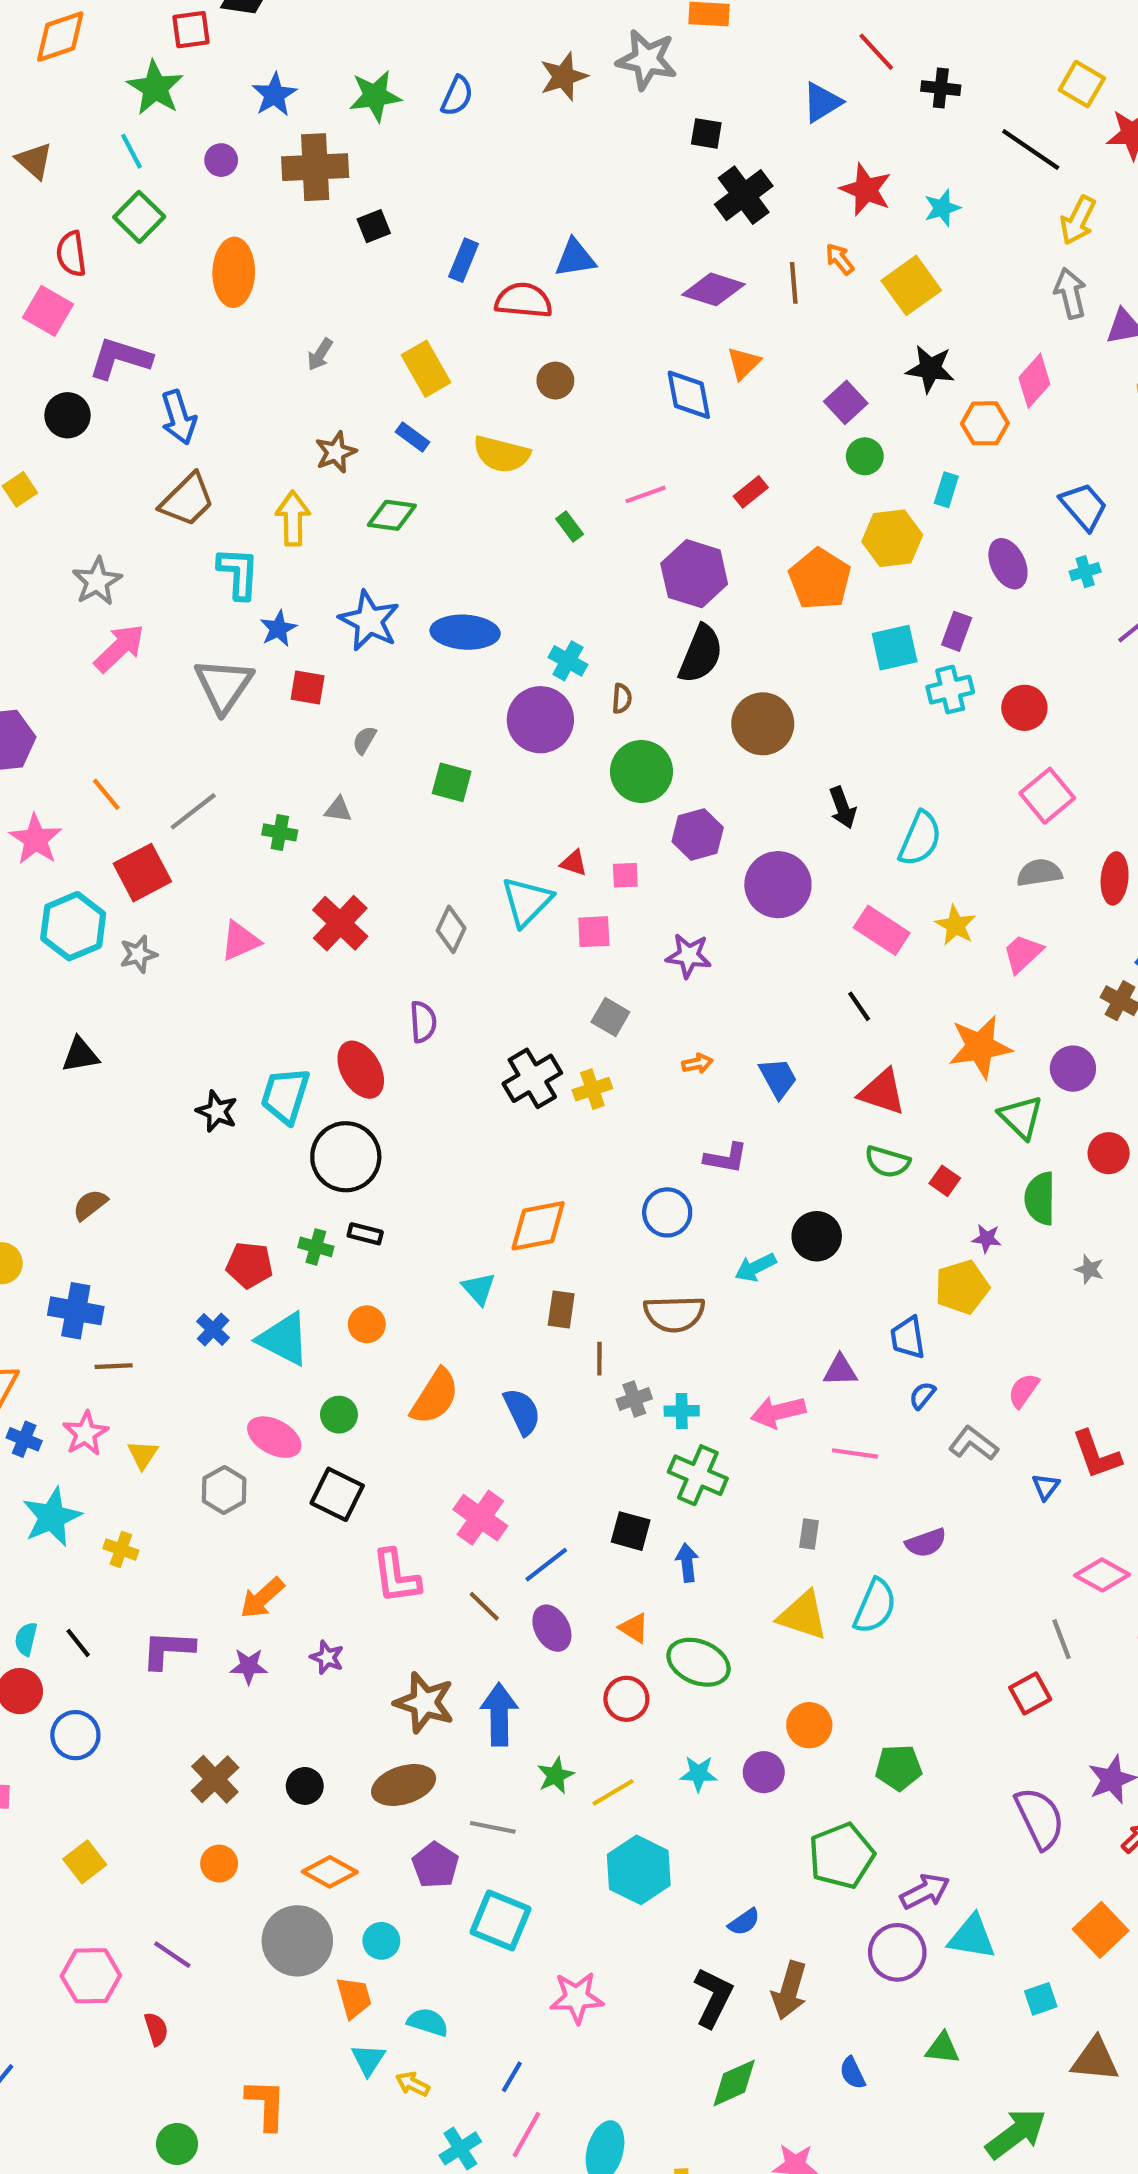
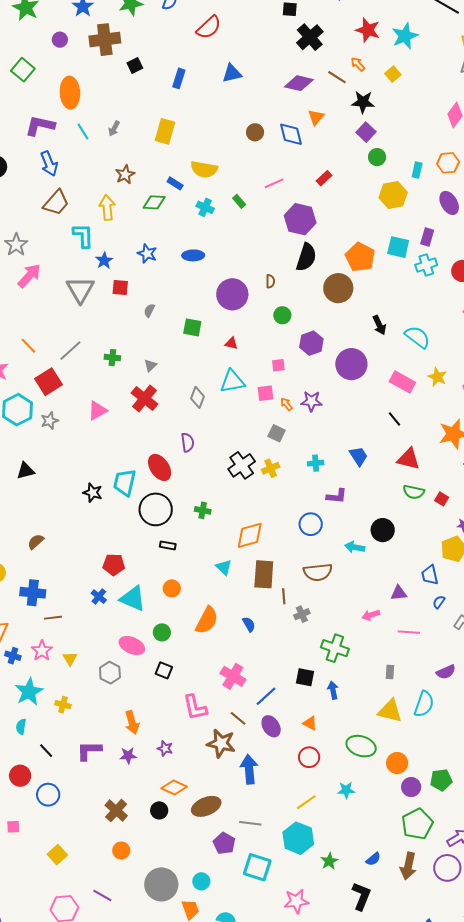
cyan line: (131, 151) -> (83, 132), moved
cyan star: (942, 208) -> (405, 36), size x1.5
brown line: (794, 283) -> (337, 77), turned -48
yellow square: (911, 285) -> (393, 74), size x0.6
red semicircle: (524, 300) -> (209, 27), moved, turned 136
purple L-shape: (120, 358) -> (40, 126), moved
yellow rectangle: (426, 369) -> (165, 131), turned 50
black star: (930, 369) -> (363, 102), moved
brown circle: (555, 381) -> (255, 132), moved
orange hexagon: (985, 423) -> (448, 163), moved
blue rectangle: (412, 437) -> (175, 183), moved
orange pentagon: (820, 579) -> (360, 257), moved
blue star: (369, 621) -> (147, 253), size x0.7
blue ellipse: (465, 632) -> (193, 255), size x0.7
cyan square: (895, 648) -> (398, 247), turned 30
cyan cross: (568, 661) -> (205, 207), moved
green circle: (642, 771) -> (282, 315), size x0.6
gray triangle: (338, 810) -> (150, 365), moved, turned -48
cyan semicircle: (920, 839) -> (417, 337), turned -72
red triangle: (574, 863) -> (231, 343), moved
cyan triangle: (527, 901) -> (232, 381), turned 40
orange arrow: (697, 1063) -> (286, 404), moved, turned -112
green cross: (316, 1247) -> (203, 510), moved
cyan arrow: (755, 1267) -> (355, 547), turned 42
brown rectangle: (561, 1309) -> (264, 574), size x1.6
cyan cross: (682, 1411) -> (316, 463), moved
blue semicircle: (522, 1412) -> (249, 624), size x0.7
pink arrow: (778, 1412) -> (371, 615), size x0.7
black square: (337, 1494) -> (164, 670), size x0.7
orange arrow: (262, 1598) -> (132, 723), turned -60
cyan semicircle: (26, 1639) -> (21, 727), moved
green ellipse: (698, 1662) -> (361, 746), moved
brown star: (424, 1703) -> (221, 743), moved
purple circle: (764, 1772) -> (411, 787), moved
green star: (556, 1775) -> (329, 861), moved
cyan hexagon: (639, 1870) -> (298, 838), moved
orange diamond: (330, 1872) -> (174, 787), moved
brown arrow: (789, 1990) -> (408, 866), moved

